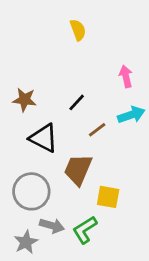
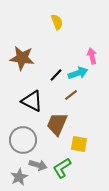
brown star: (25, 100) -> (22, 58), moved, size x1.4
cyan arrow: (131, 115) -> (78, 73), moved

